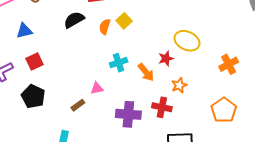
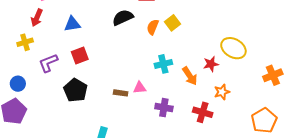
brown rectangle: (78, 105) -> (121, 93), moved, turned 40
purple cross: (128, 114) -> (164, 108), moved, size x0.7

